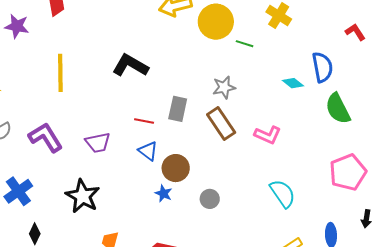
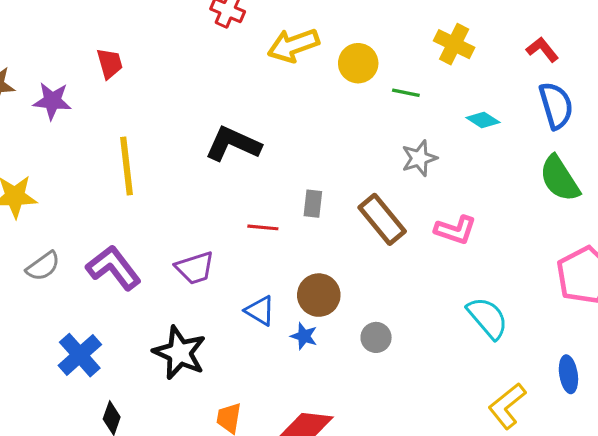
yellow circle: (216, 22) -> (358, 63), size x0.7
red L-shape: (355, 32) -> (542, 50), moved
blue semicircle: (322, 67) -> (556, 106), moved
cyan diamond: (293, 83) -> (483, 120), moved
gray star: (224, 87) -> (419, 158), moved
gray rectangle: (178, 109) -> (313, 204), size x0.7
blue triangle: (148, 151) -> (260, 311), moved

